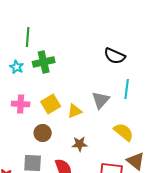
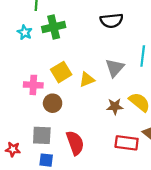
black semicircle: (115, 56) -> (112, 21), moved, turned -30
pink cross: (21, 104) -> (33, 85), moved
brown star: (80, 144) -> (115, 106), moved

